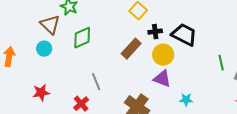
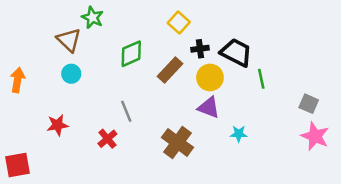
green diamond: (82, 38) -> (131, 54), moved
cyan circle: (44, 49) -> (71, 74), moved
green line: (221, 63) -> (261, 79), moved

